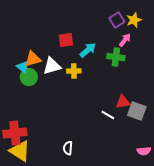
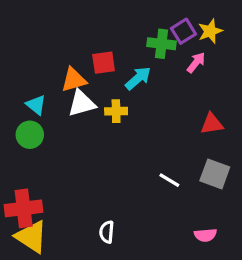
green cross: (116, 57) -> (162, 44), moved
orange triangle: (33, 59) -> (74, 80), moved
green circle: (29, 77) -> (30, 135), moved
red triangle: (123, 102) -> (212, 124), moved
pink semicircle: (144, 151) -> (205, 235), moved

